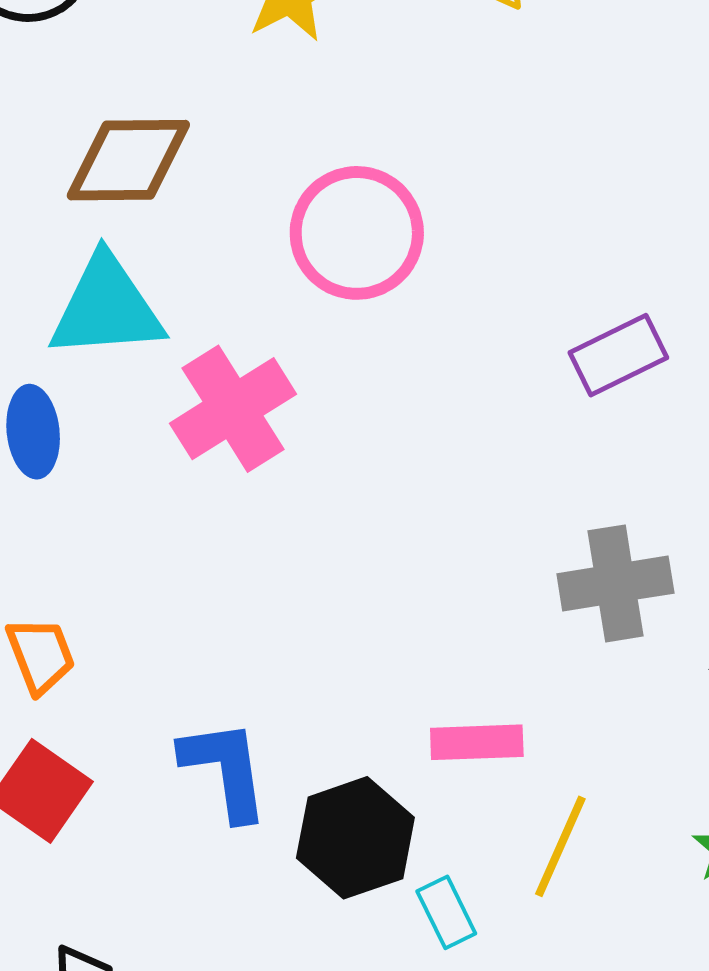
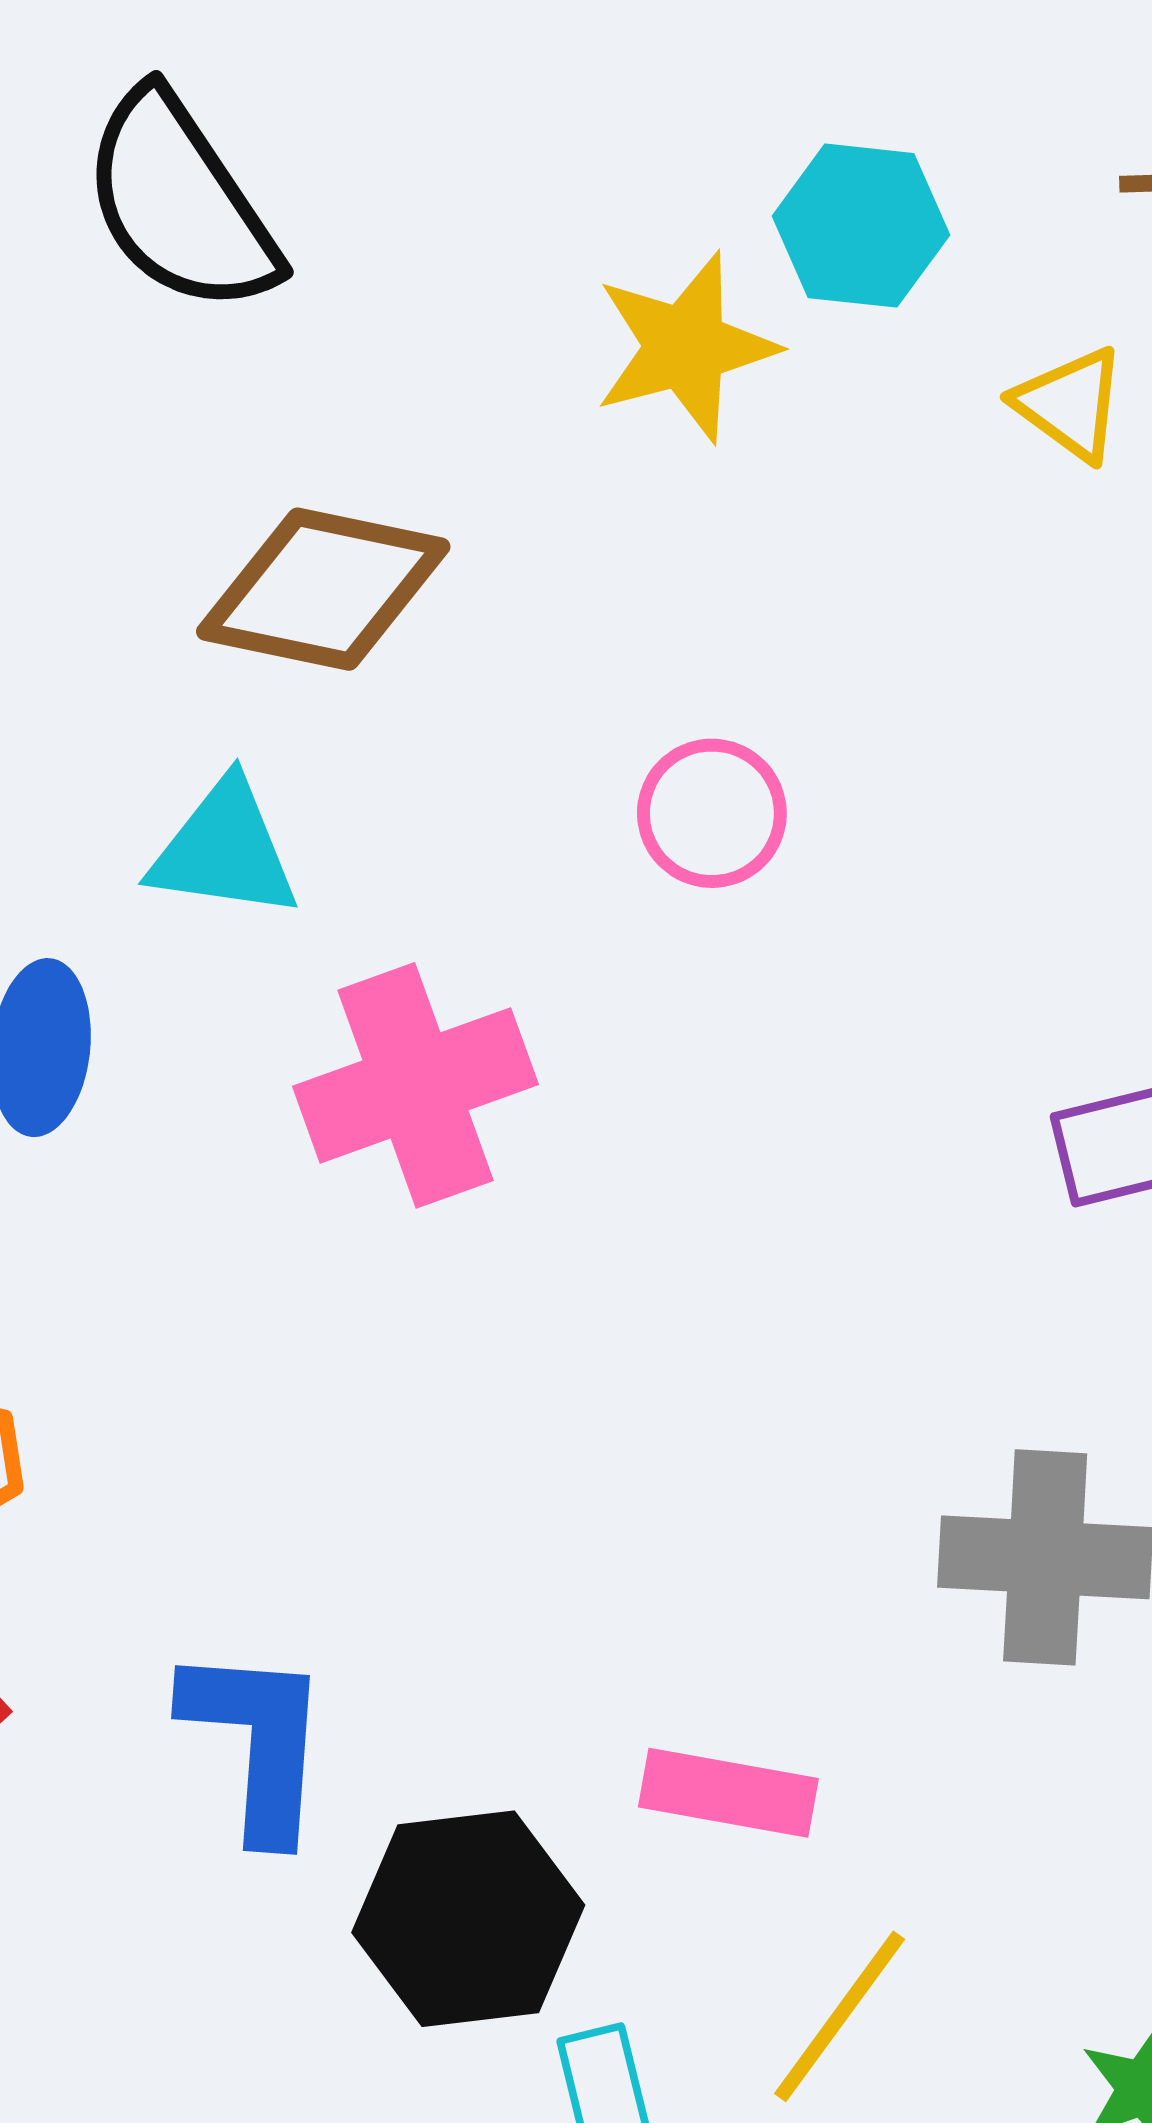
pink circle: (357, 233) -> (712, 813), size x0.6
cyan triangle: (106, 307) -> (224, 850), size x0.7

